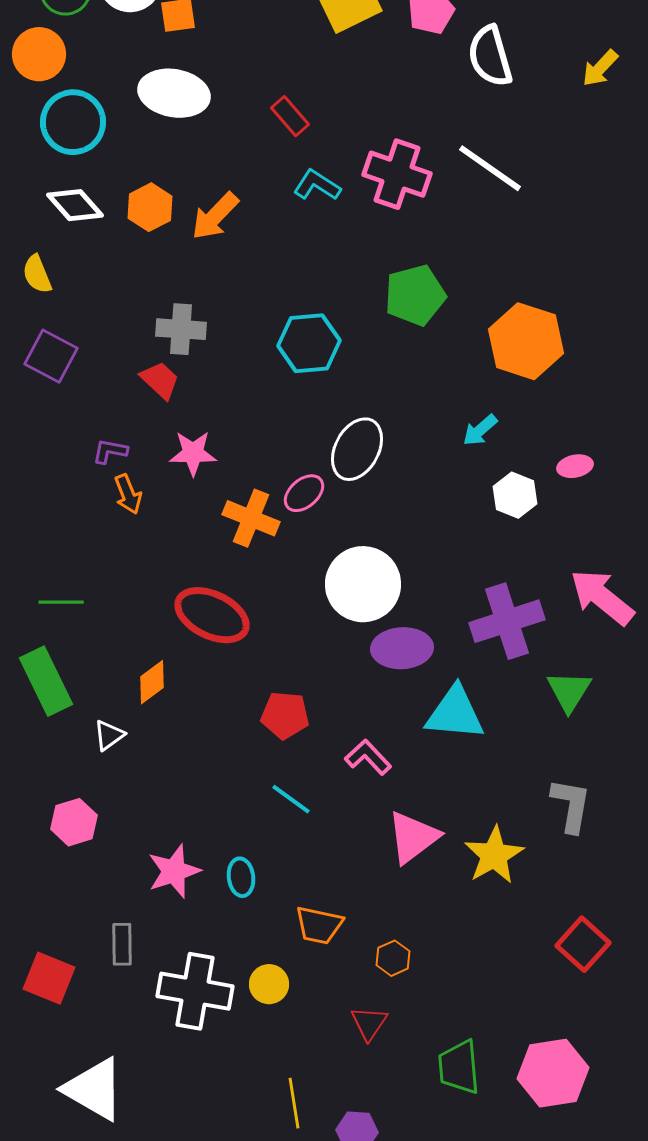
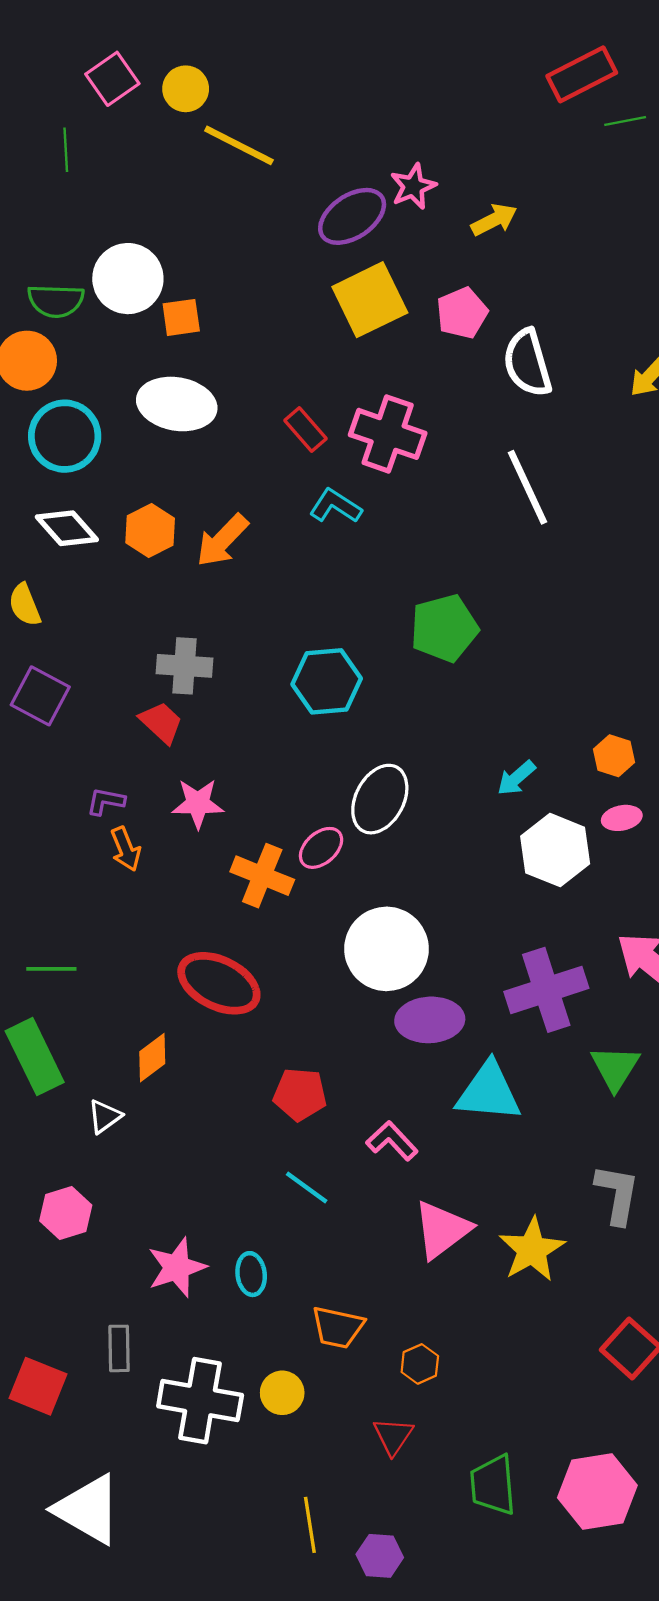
white line: (490, 168) -> (527, 487), turned 30
pink cross: (397, 174) -> (388, 434), moved
orange hexagon: (526, 341) -> (614, 756), moved, size x0.5
white hexagon: (515, 495) -> (555, 850), size x1.4

